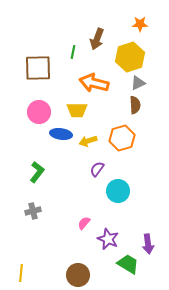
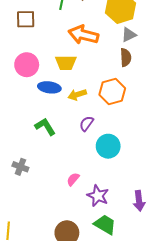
brown square: (38, 68) -> (26, 19), size x0.7
green L-shape: (37, 172) -> (45, 127), moved, turned -70
gray cross: (33, 211) -> (20, 167), turned 35
green trapezoid: (128, 264) -> (105, 225), moved

